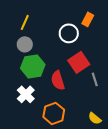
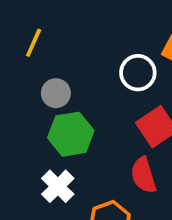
yellow line: (25, 22) -> (34, 43), moved
red semicircle: (58, 80) -> (143, 175), moved

